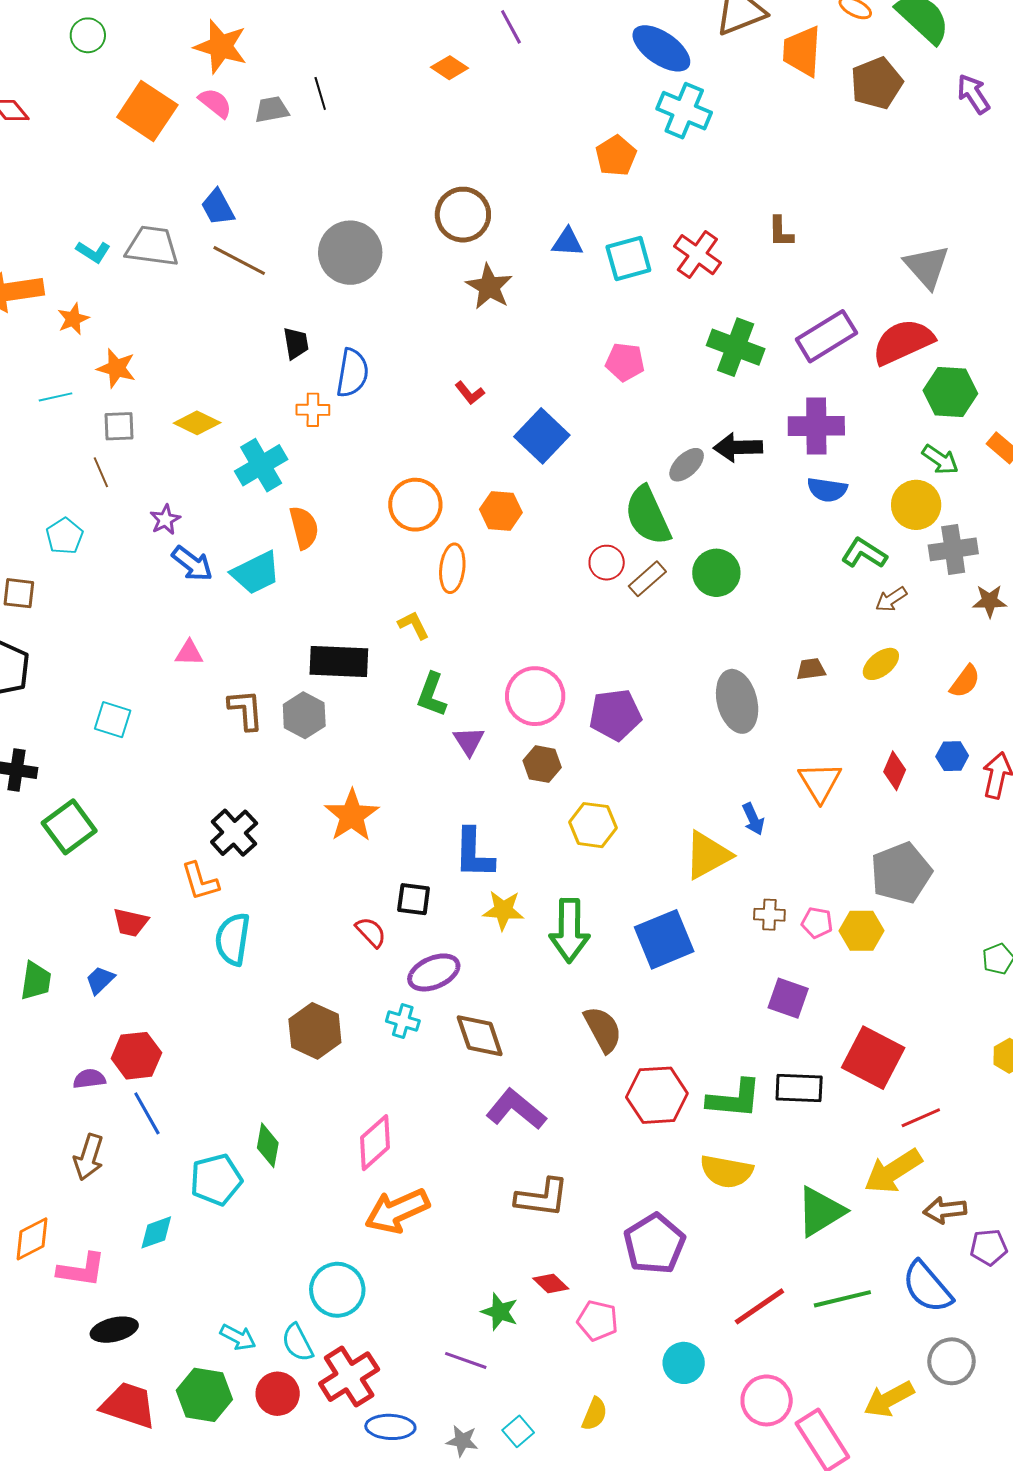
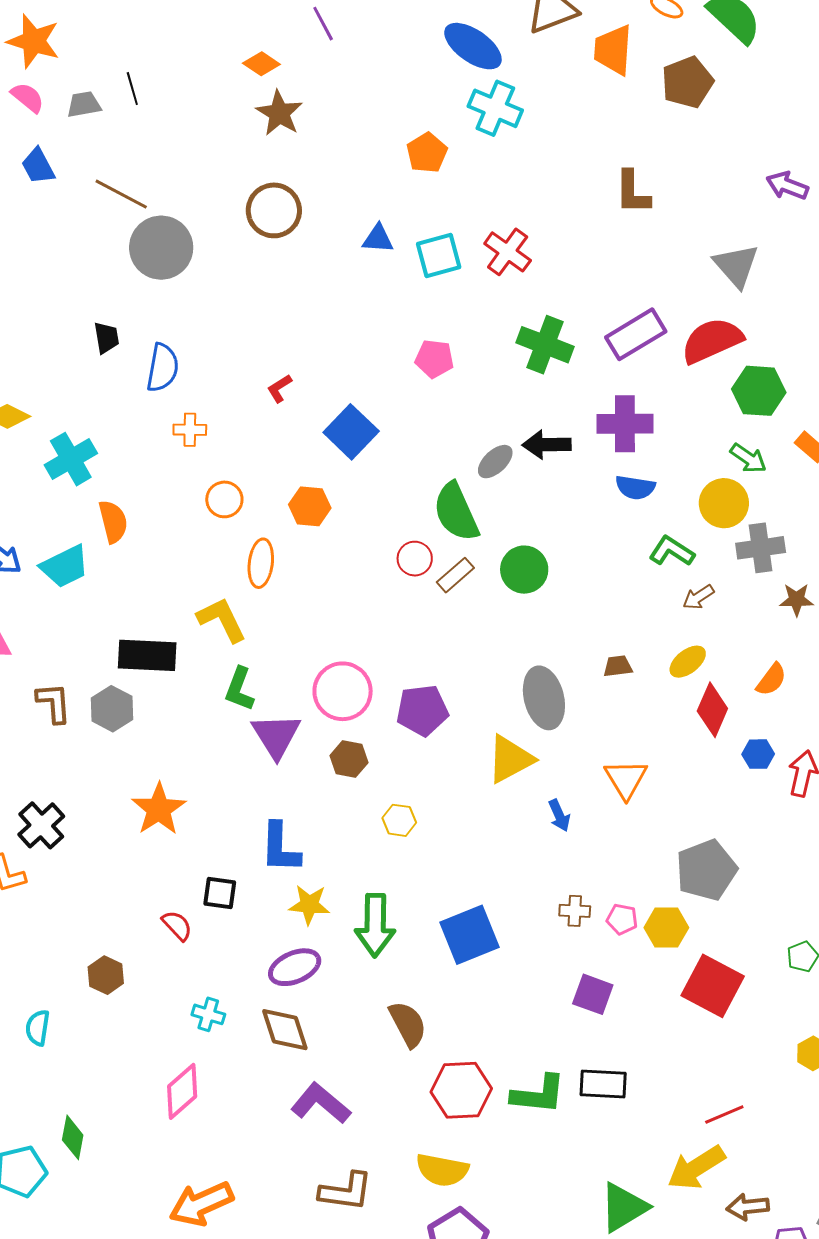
purple arrow: (973, 94) -> (787, 186), moved, turned -36
blue trapezoid: (218, 207) -> (38, 166), moved
brown L-shape: (781, 232) -> (632, 192), moved, size x1.4
brown line: (239, 260) -> (121, 194), moved
brown star: (489, 287) -> (279, 113), moved
red L-shape: (470, 393) -> (279, 388), turned 96
orange cross: (313, 410) -> (190, 430), moved
orange circle: (415, 505) -> (224, 499), size x0.7
yellow L-shape: (414, 625) -> (222, 620), size x1.6
purple triangle: (469, 741) -> (276, 736), size x1.6
red diamond: (895, 771) -> (712, 710), moved, size x1.4
yellow hexagon: (593, 825) -> (399, 820), size x0.7
yellow triangle: (708, 855) -> (510, 759), moved
cyan semicircle: (233, 939) -> (38, 1028), moved, size x0.7
purple ellipse: (434, 972) -> (295, 967), moved
brown hexagon: (315, 1031) -> (106, 975), moved, size x0.7
red square: (873, 1058) -> (713, 986), moved
pink diamond: (375, 1143) -> (182, 1091), moved
yellow semicircle: (726, 1171) -> (442, 1170), moved

